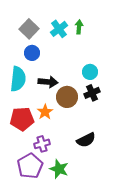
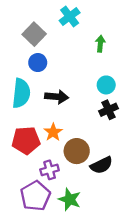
green arrow: (79, 27) -> (100, 44), moved
cyan cross: (59, 29) -> (70, 17), moved
brown circle: (67, 97) -> (77, 151), moved

